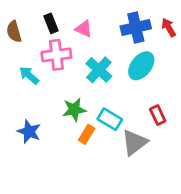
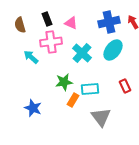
cyan rectangle: (110, 119) -> (90, 89), turned -36
blue star: (29, 131) -> (33, 108), moved
gray triangle: (134, 142) -> (101, 117), moved, turned -30

